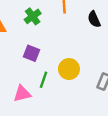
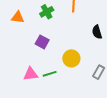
black semicircle: (94, 19) -> (97, 32), moved
green line: (43, 80) -> (50, 74), moved, turned 48

